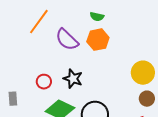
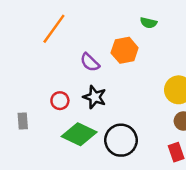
green semicircle: (97, 17) -> (149, 23), moved
purple semicircle: (67, 40) -> (90, 62), moved, size x0.7

